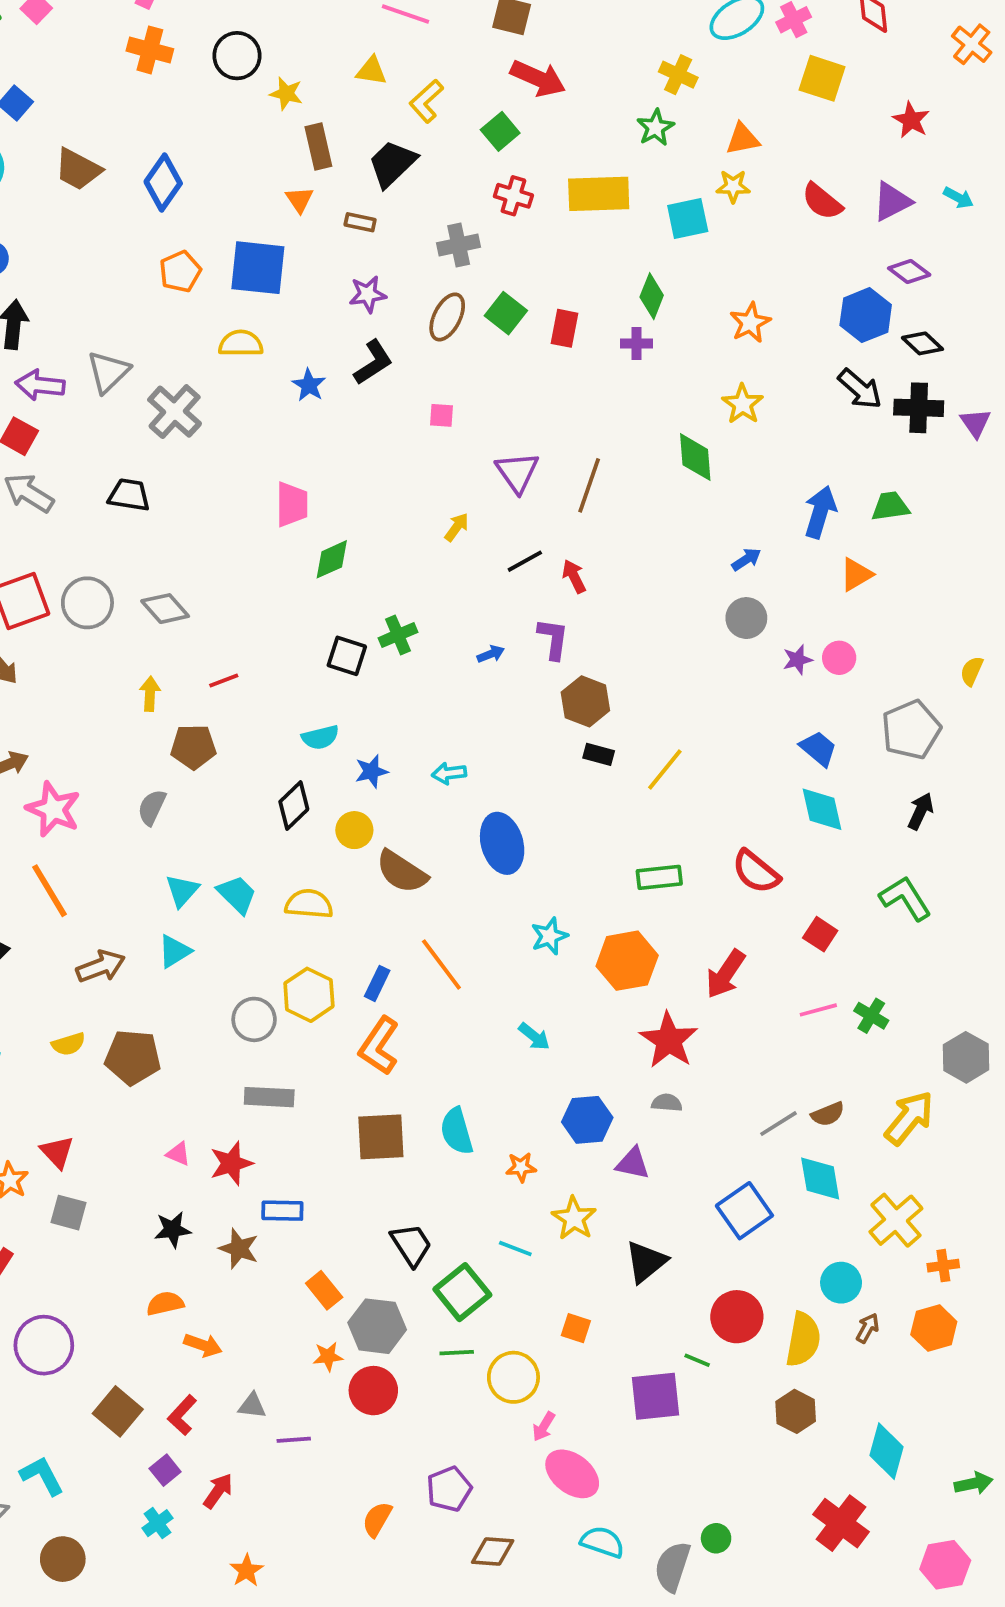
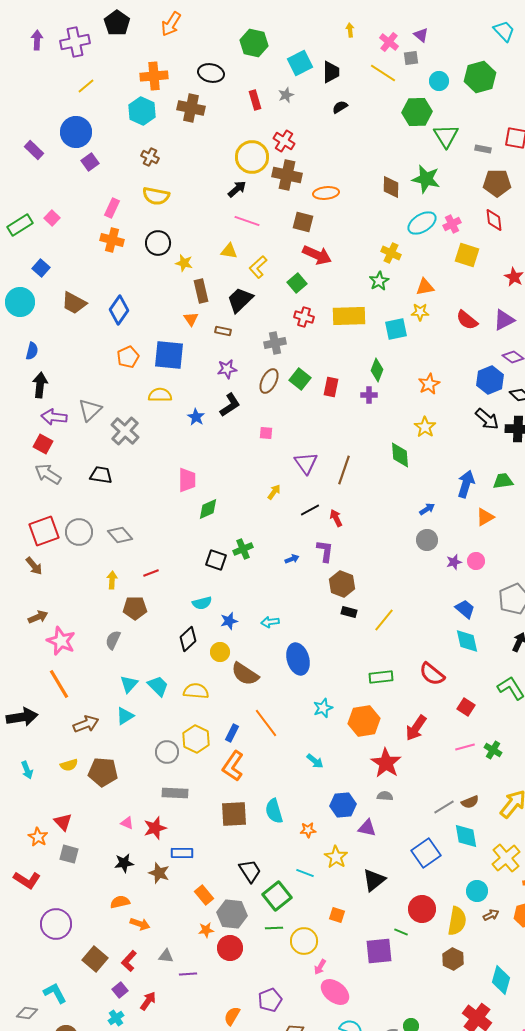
brown arrow: (868, 1328) -> (491, 915), turned 35

